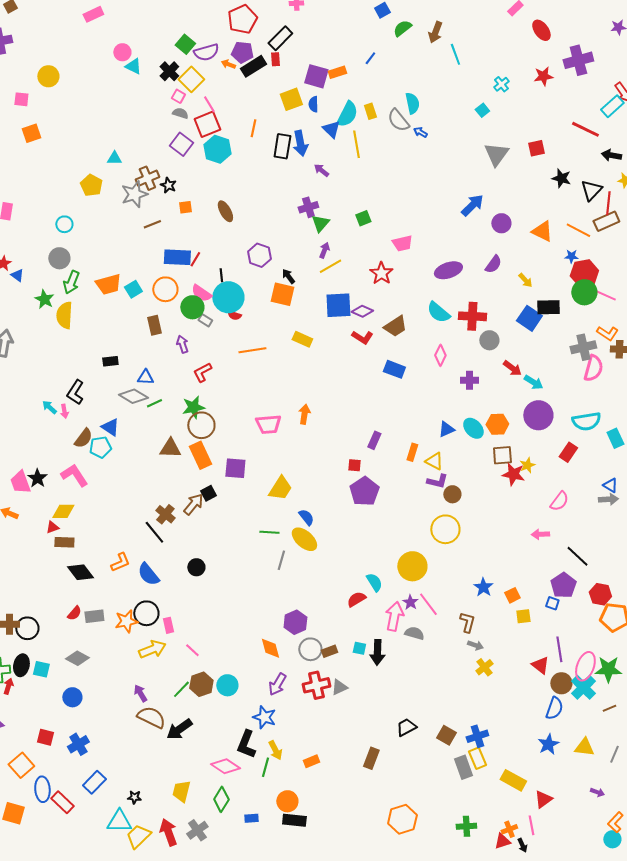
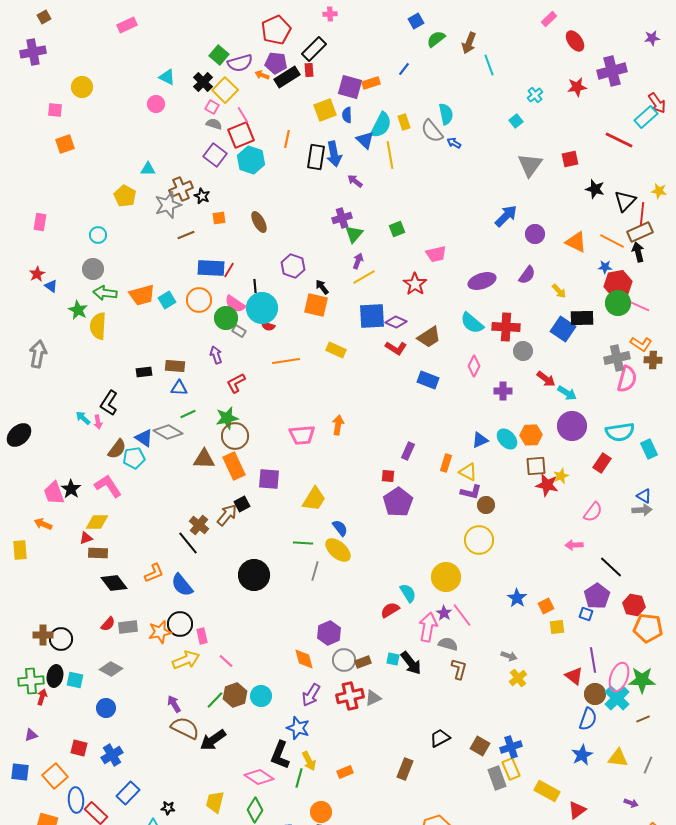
pink circle: (122, 52) -> (156, 104), moved
black arrow: (611, 155) -> (638, 252), moved, turned 66
green arrow: (71, 282) -> (105, 293), turned 75
brown rectangle: (154, 325) -> (175, 366), moved, turned -72
gray diamond: (133, 396) -> (168, 432), moved
black circle: (196, 567) -> (254, 575), moved, size x1.8
brown L-shape: (467, 622) -> (459, 669), moved
black arrow: (377, 652) -> (411, 663), turned -40

